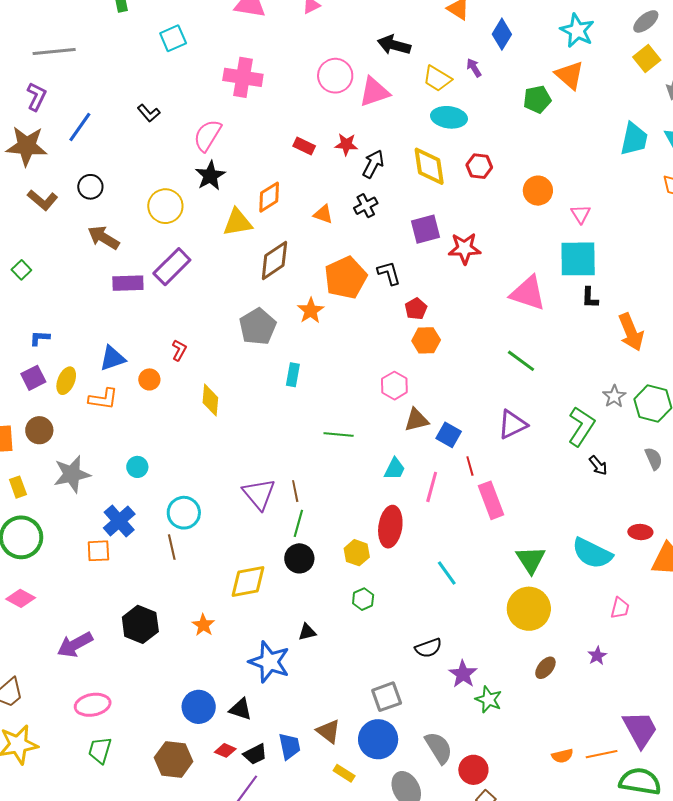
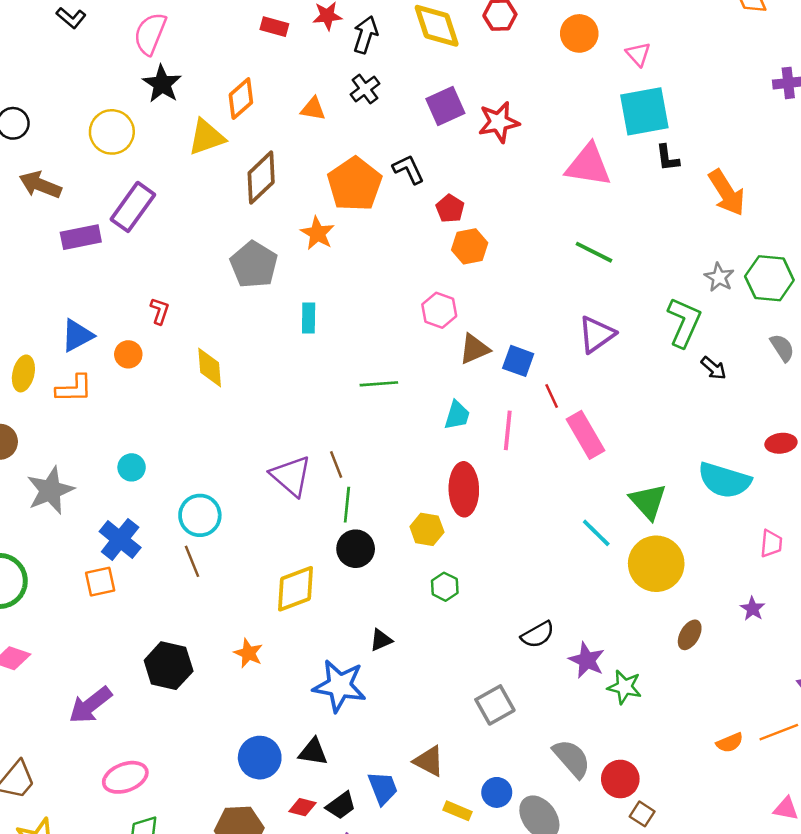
cyan line: (447, 573) -> (596, 533), moved
blue circle: (378, 739) -> (497, 792), moved, size x0.6

